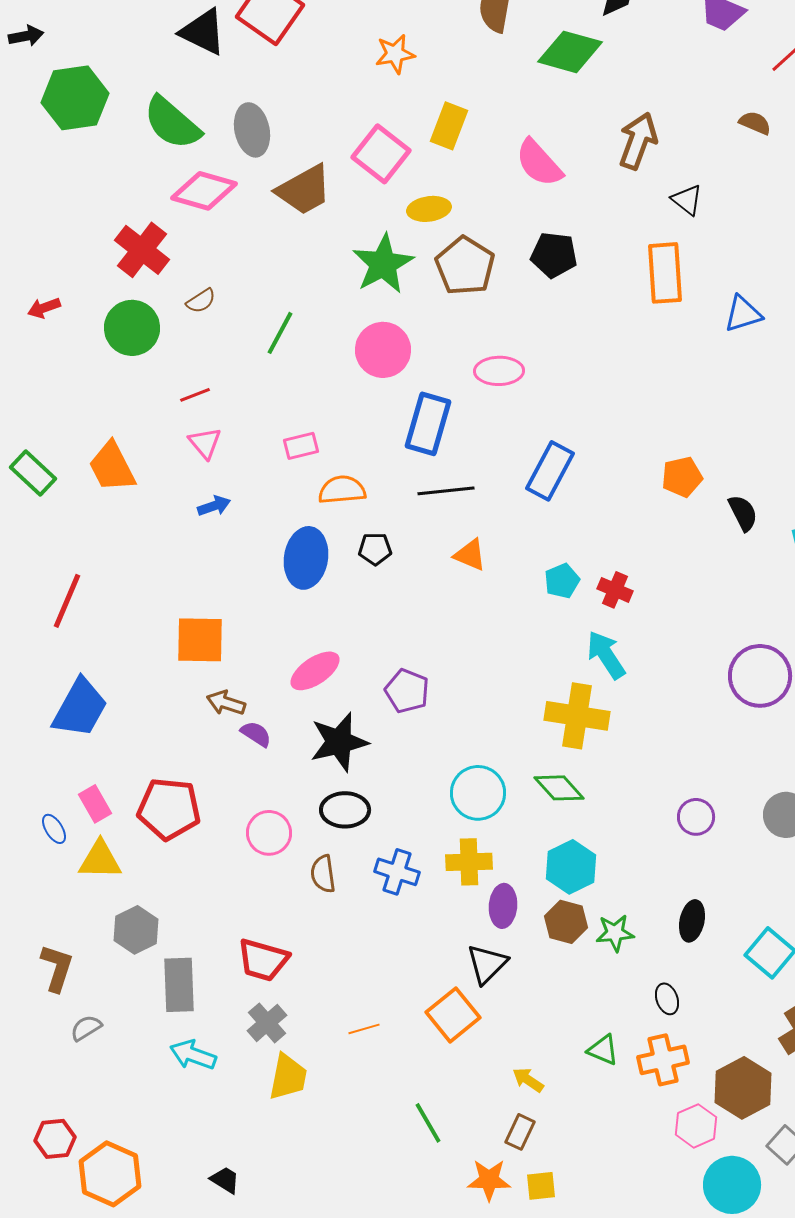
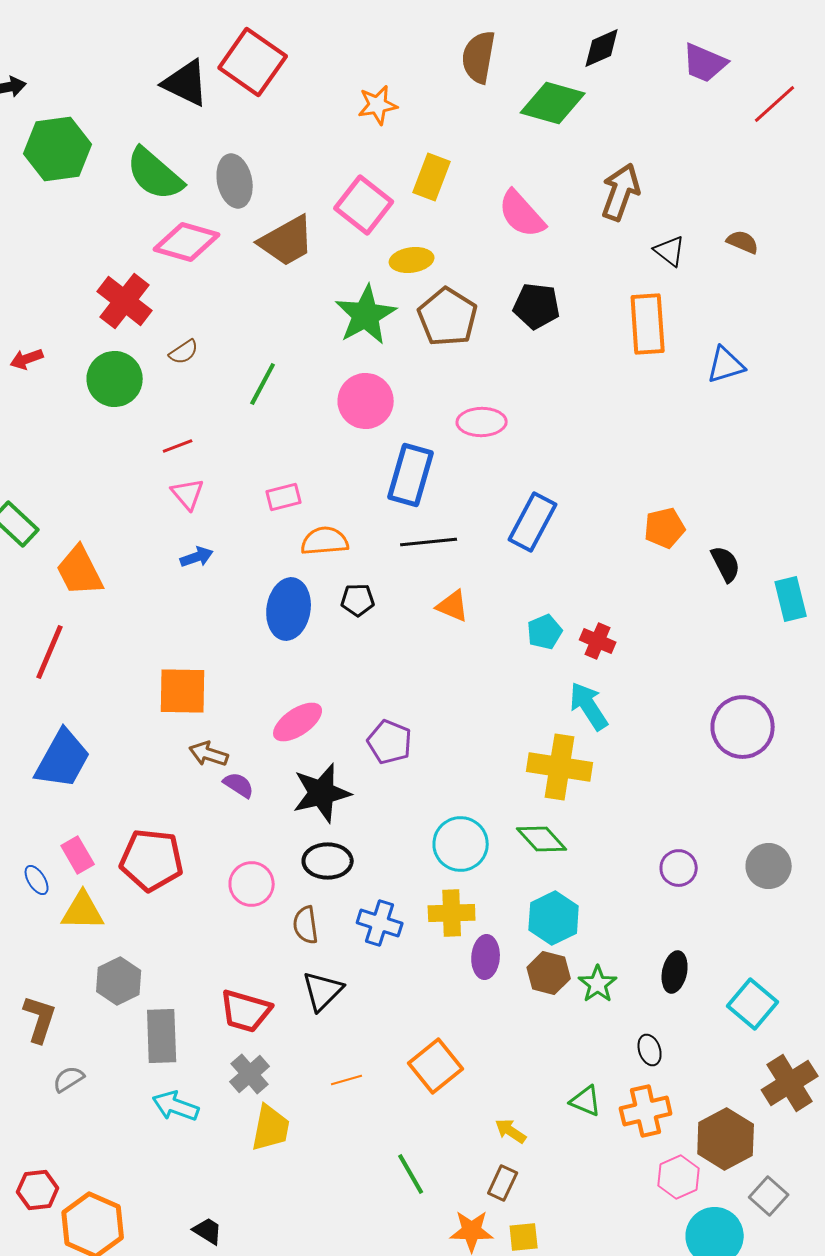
brown semicircle: (755, 123) -> (743, 242), moved
orange trapezoid: (112, 467) -> (80, 571), moved
green star: (615, 933) -> (598, 984), turned -30
black triangle: (487, 964) -> (323, 991), moved

